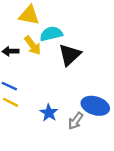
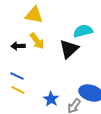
cyan semicircle: (51, 34) -> (83, 31), moved

